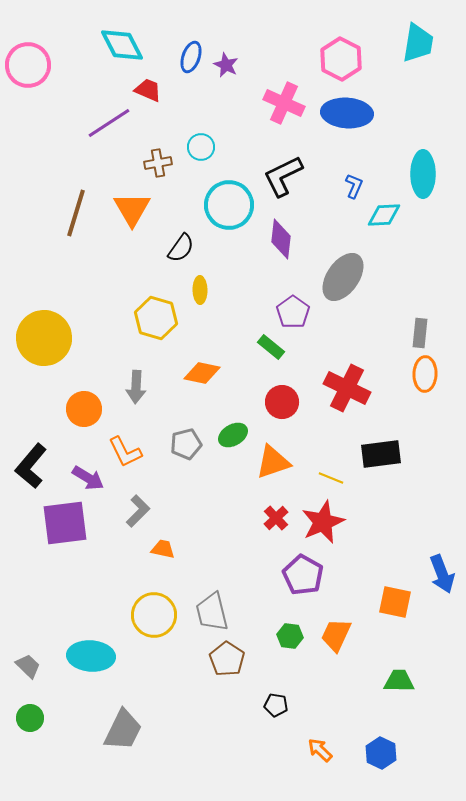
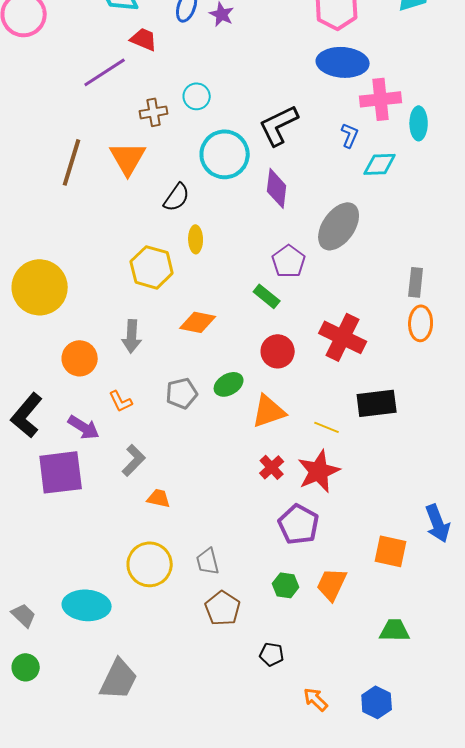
pink cross: (284, 103) -> (381, 99), moved, turned -30
cyan ellipse: (423, 174) -> (419, 123), size x0.7
orange L-shape: (125, 452) -> (121, 401), size x0.7
gray trapezoid: (212, 612) -> (208, 561), size x0.7

